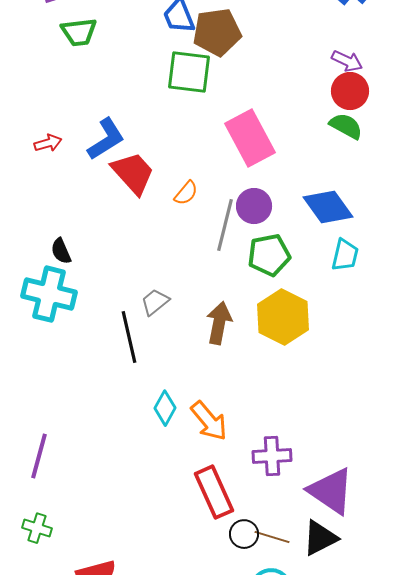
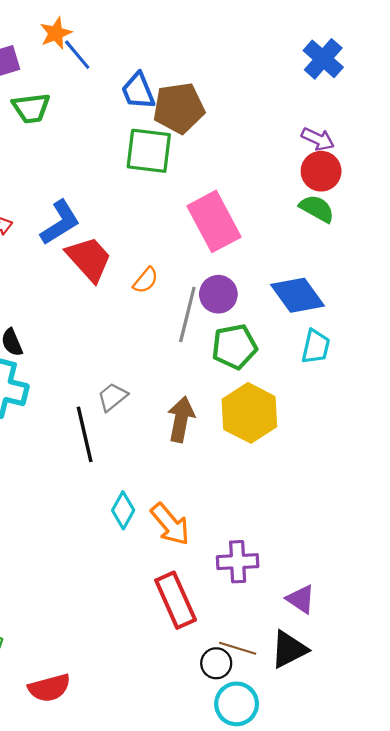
purple triangle: (331, 491) -> (301, 599), size x0.6
black circle: (244, 534) -> (216, 663), moved

